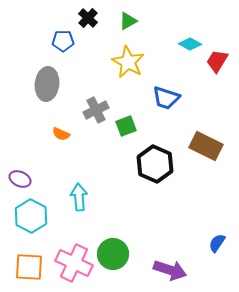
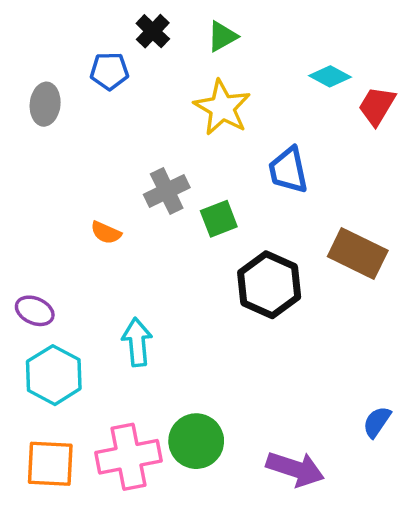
gray ellipse: (47, 84) -> (45, 104), moved, size x0.7
blue trapezoid: (166, 98) -> (288, 170), turned 60
pink cross: (74, 263) -> (128, 457), turned -36

